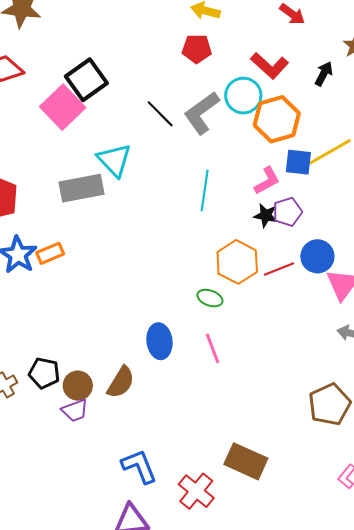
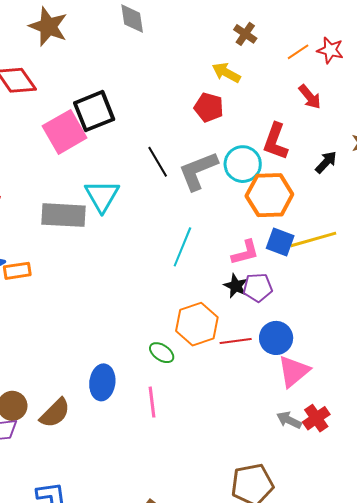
red L-shape: (270, 66) -> (275, 141), turned 54

